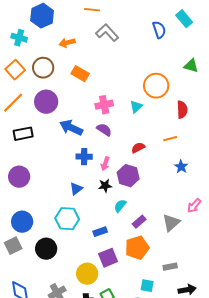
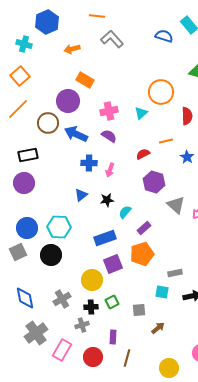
blue semicircle: (159, 30) -> (164, 36), turned -54
brown circle: (43, 68) -> (48, 123), moved
purple circle: (46, 102) -> (68, 101), moved
black rectangle: (23, 134) -> (28, 155), moved
orange line: (170, 139) -> (166, 141), moved
blue star: (181, 167) -> (187, 157), moved
purple hexagon: (128, 176) -> (154, 182), moved
black star: (105, 186) -> (107, 200), moved
cyan hexagon: (67, 219) -> (59, 227), moved
gray triangle: (171, 223) -> (176, 205), moved, turned -36
blue rectangle: (100, 232) -> (105, 238), size x1.5
cyan square: (147, 286) -> (162, 292), moved

